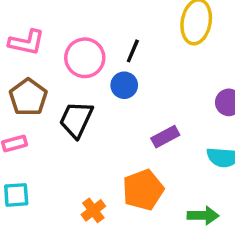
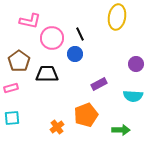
pink L-shape: (26, 42) -> (30, 21), moved
black line: (133, 51) -> (80, 34), turned -48
black trapezoid: (76, 120) -> (47, 74), turned 65

